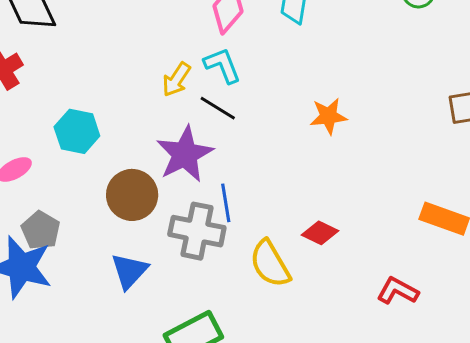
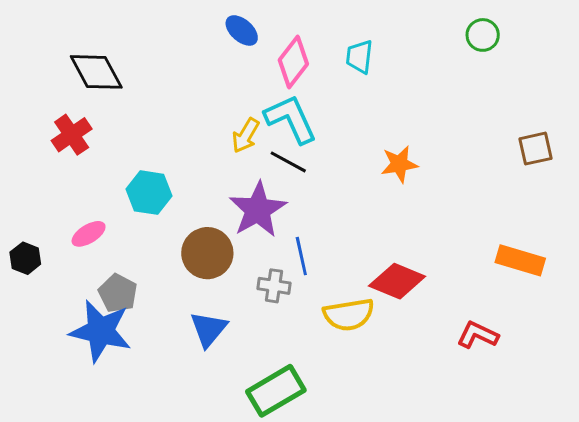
cyan L-shape: (222, 65) -> (291, 119), size x1.4
gray cross: (197, 231) -> (274, 286), size x0.6
red diamond: (320, 233) -> (397, 281), size x1.5
yellow semicircle: (270, 264) -> (349, 315), turned -66

